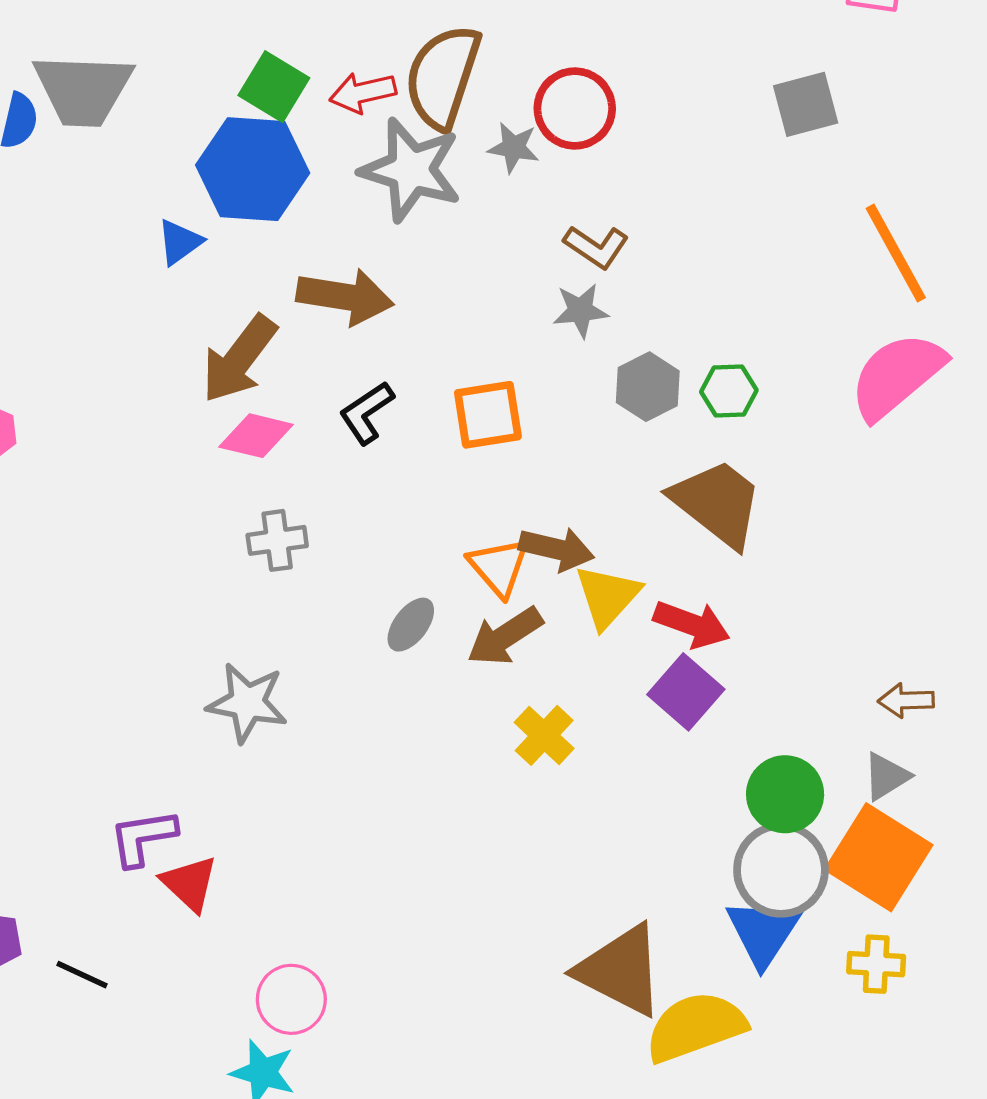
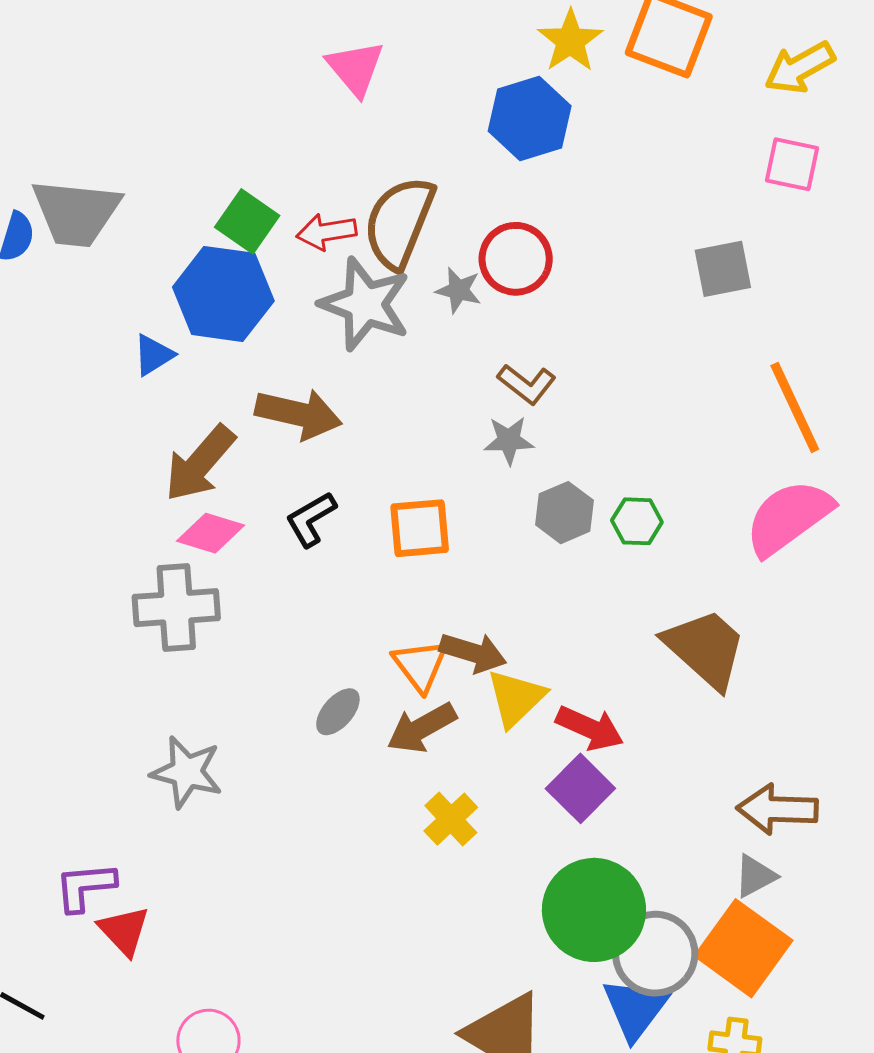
brown trapezoid: (717, 503) -> (705, 648), moved
gray cross: (277, 540) -> (176, 608), moved, size x1.6
brown arrow: (906, 700) -> (777, 809), size x1.6
green circle: (785, 794) -> (594, 910), moved, size x1.5

